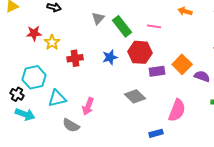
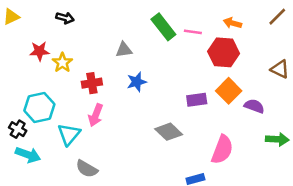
gray triangle: (98, 18) -> (124, 50), moved, turned 40
green rectangle: (122, 26) -> (163, 27), moved
pink line: (154, 26) -> (193, 32), moved
red hexagon: (140, 52) -> (224, 52), moved
cyan triangle: (57, 98) -> (69, 134), turned -36
pink arrow: (88, 106) -> (96, 115), moved

